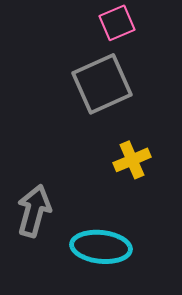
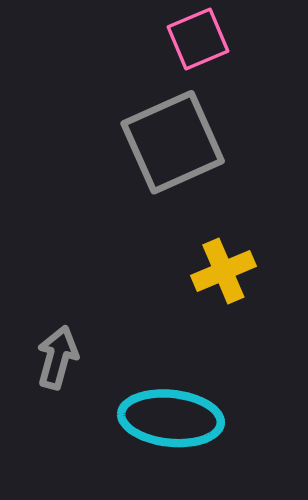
gray arrow: (34, 211) -> (57, 357), size x0.7

